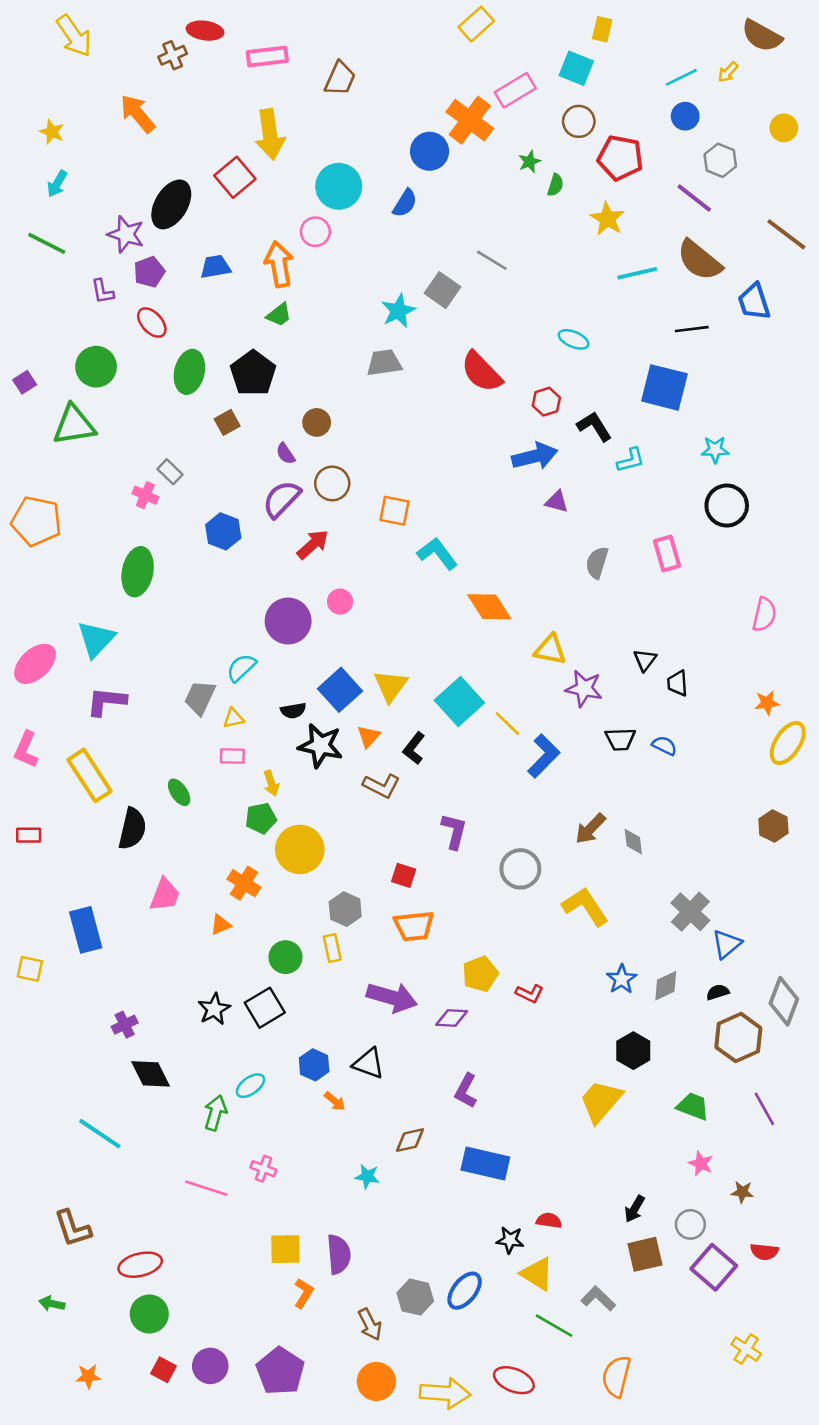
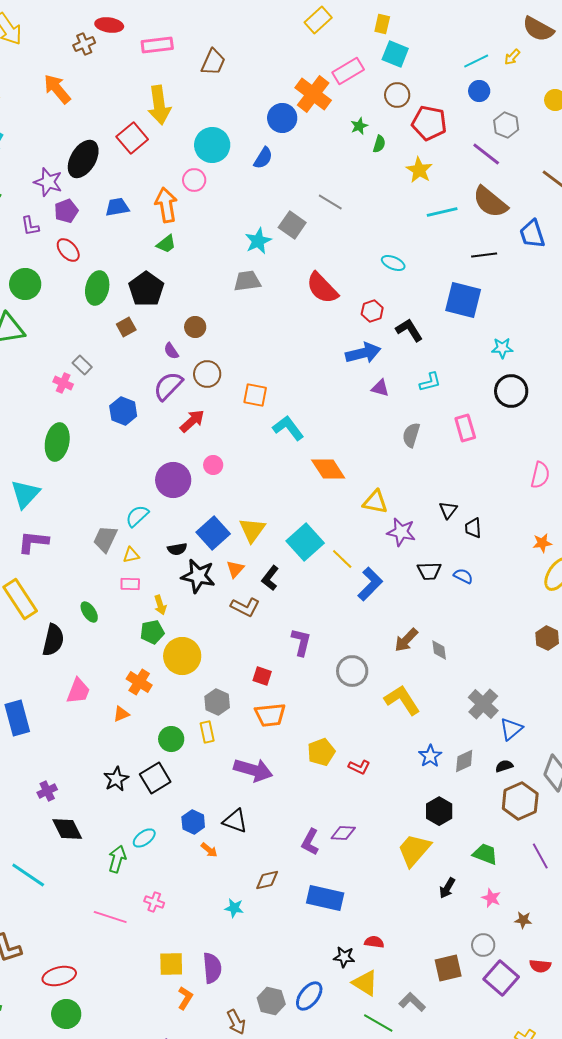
yellow rectangle: (602, 29) -> (382, 24), moved
cyan L-shape: (631, 460) -> (430, 382), moved
purple diamond: (452, 1018) -> (343, 833), moved
black arrow: (635, 1209) -> (447, 888), moved

